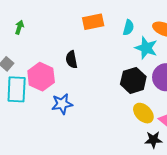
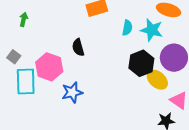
cyan semicircle: (128, 28) -> (127, 28), moved
yellow ellipse: (143, 113) -> (157, 80), moved

